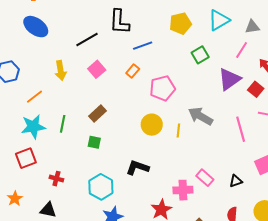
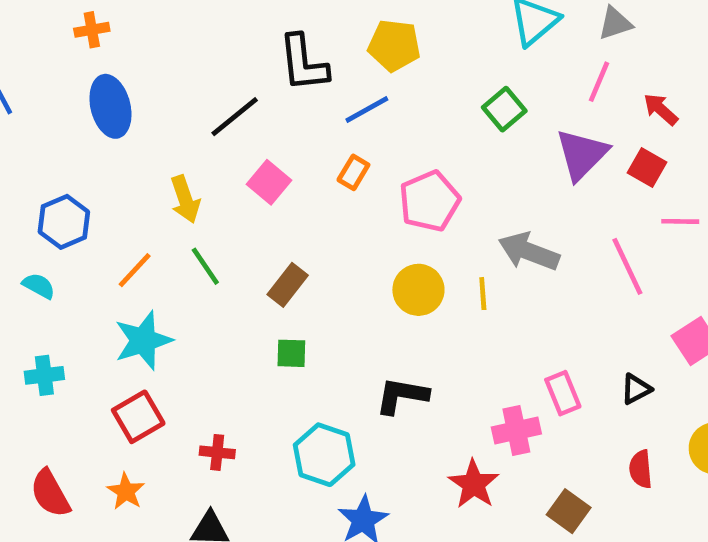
yellow pentagon: (180, 23) -> (394, 45), moved, turned 30
blue ellipse: (36, 27) -> (110, 106), turned 50
green line: (63, 124) -> (205, 266), moved, turned -36
pink rectangle: (205, 178) -> (563, 393), turned 36
orange star: (15, 198) -> (126, 491), moved

